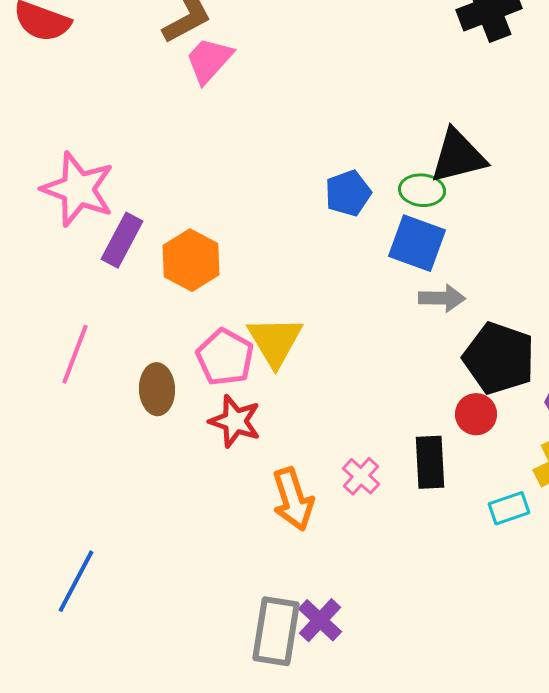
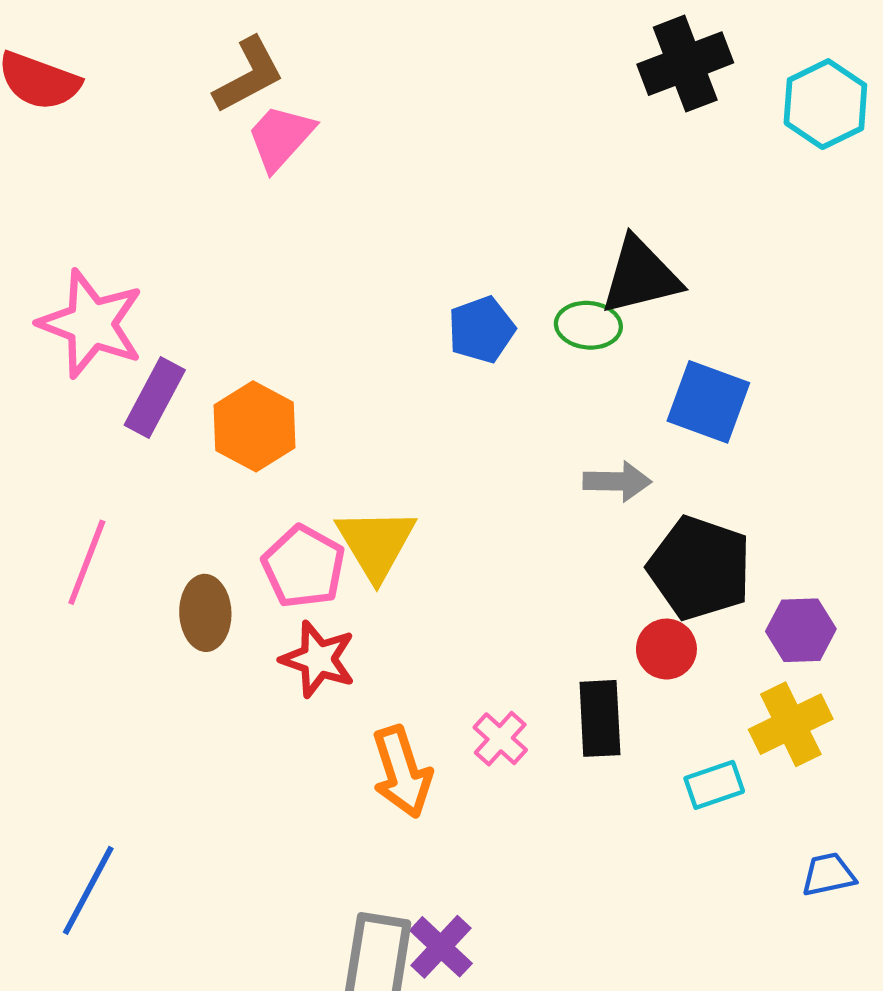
blue square: (417, 243) -> (708, 402), moved

